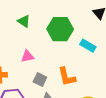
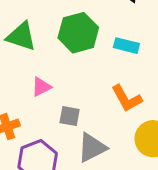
green triangle: (24, 21) -> (21, 36), size x1.5
orange L-shape: (67, 77) -> (127, 98), moved

